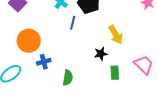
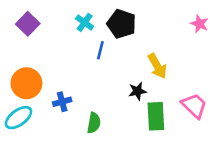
orange circle: (29, 41) -> (26, 83), moved
green rectangle: (115, 73) -> (156, 116), size x1.5

